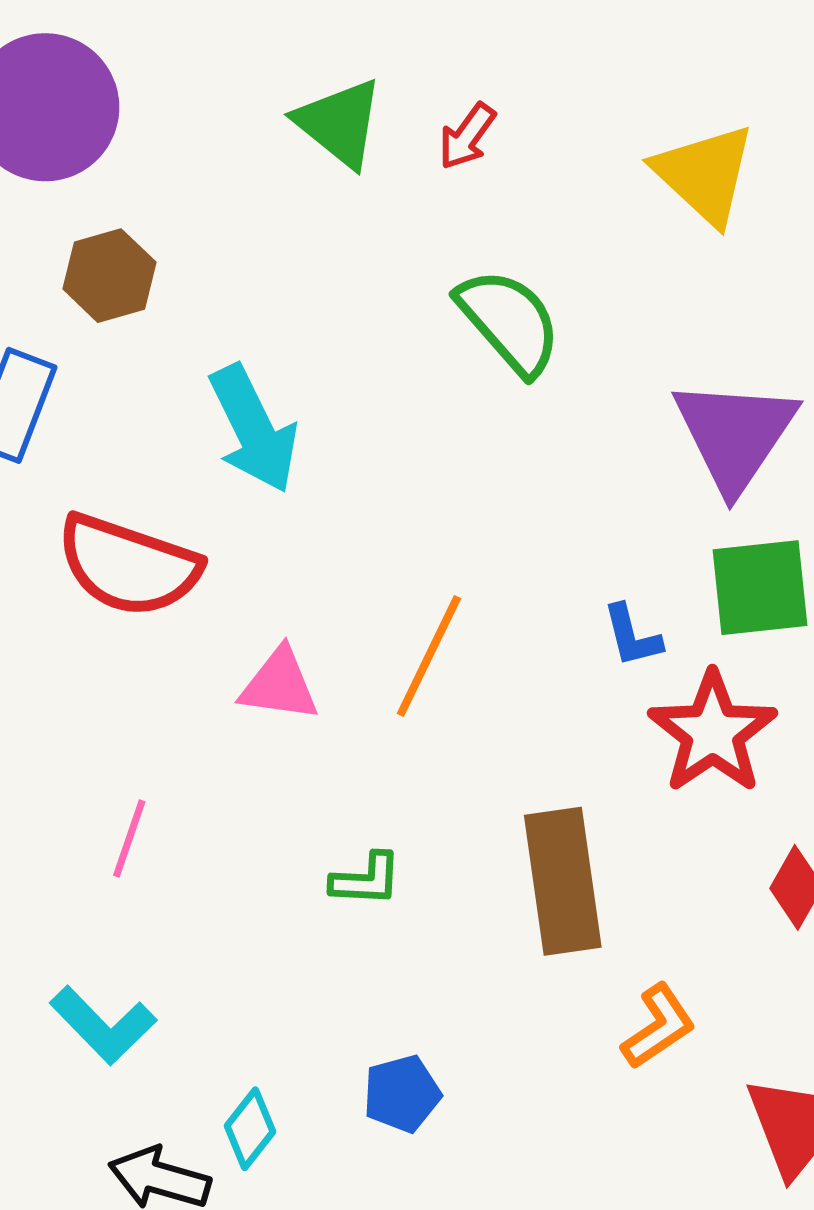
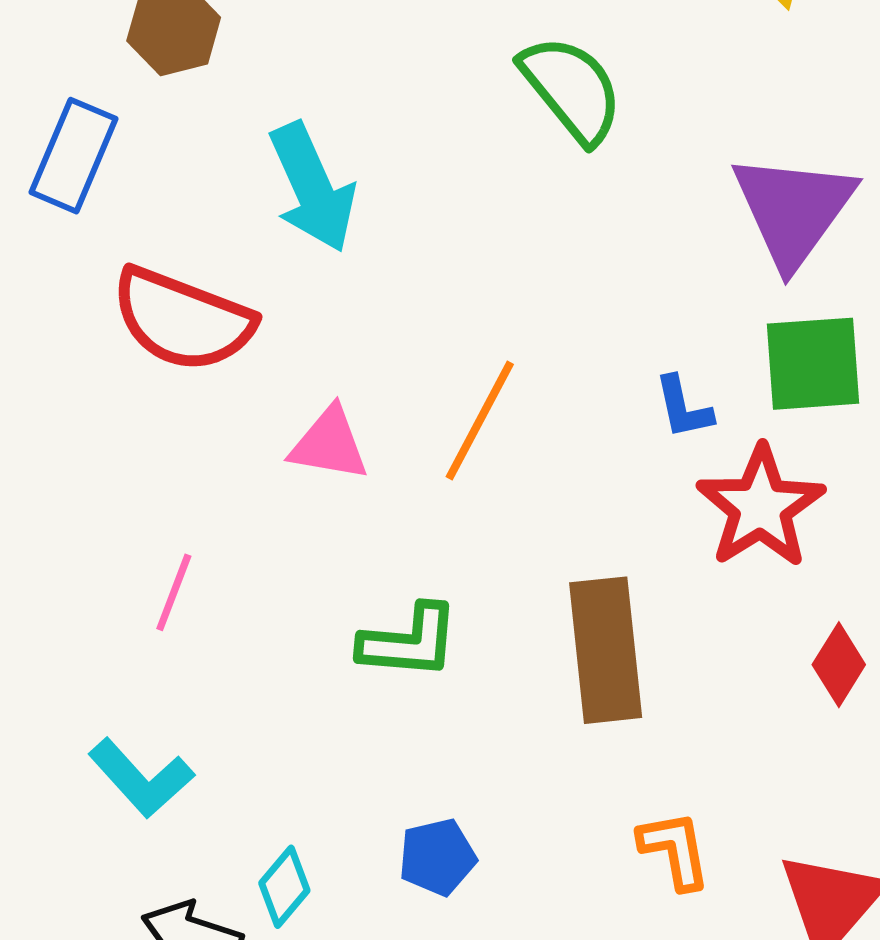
green L-shape: (366, 879) -> (409, 642), size x1.4
orange L-shape: (658, 1026) -> (675, 850), moved, turned -68

